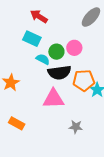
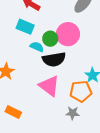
pink circle: (74, 48) -> (68, 34), size x1.5
orange pentagon: (84, 80) -> (81, 91), moved
pink triangle: (54, 99) -> (49, 86), turned 40

